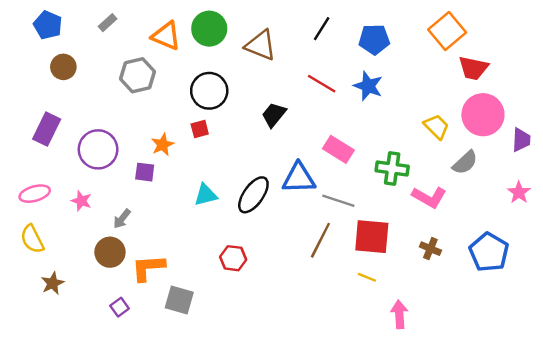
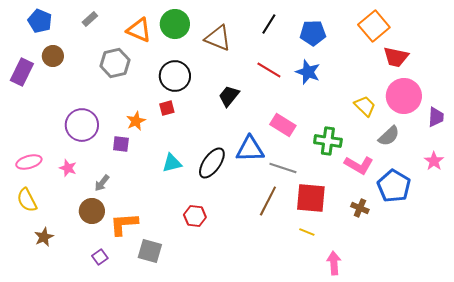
purple rectangle: (47, 129) -> (22, 72), moved
blue pentagon: (489, 252) -> (394, 186), moved

